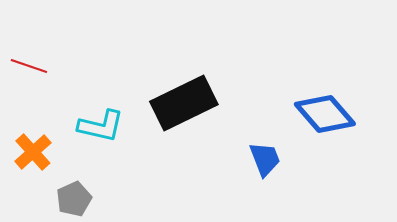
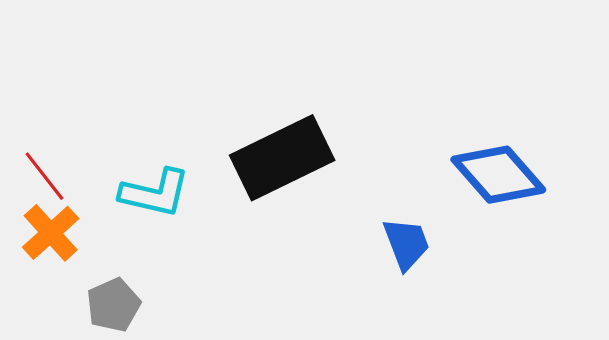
red line: (29, 66) -> (44, 176), moved, turned 33

